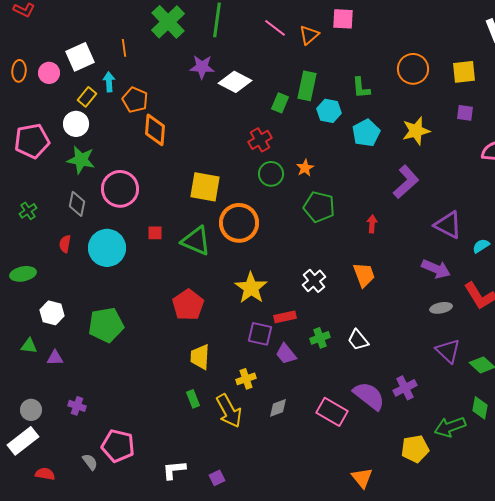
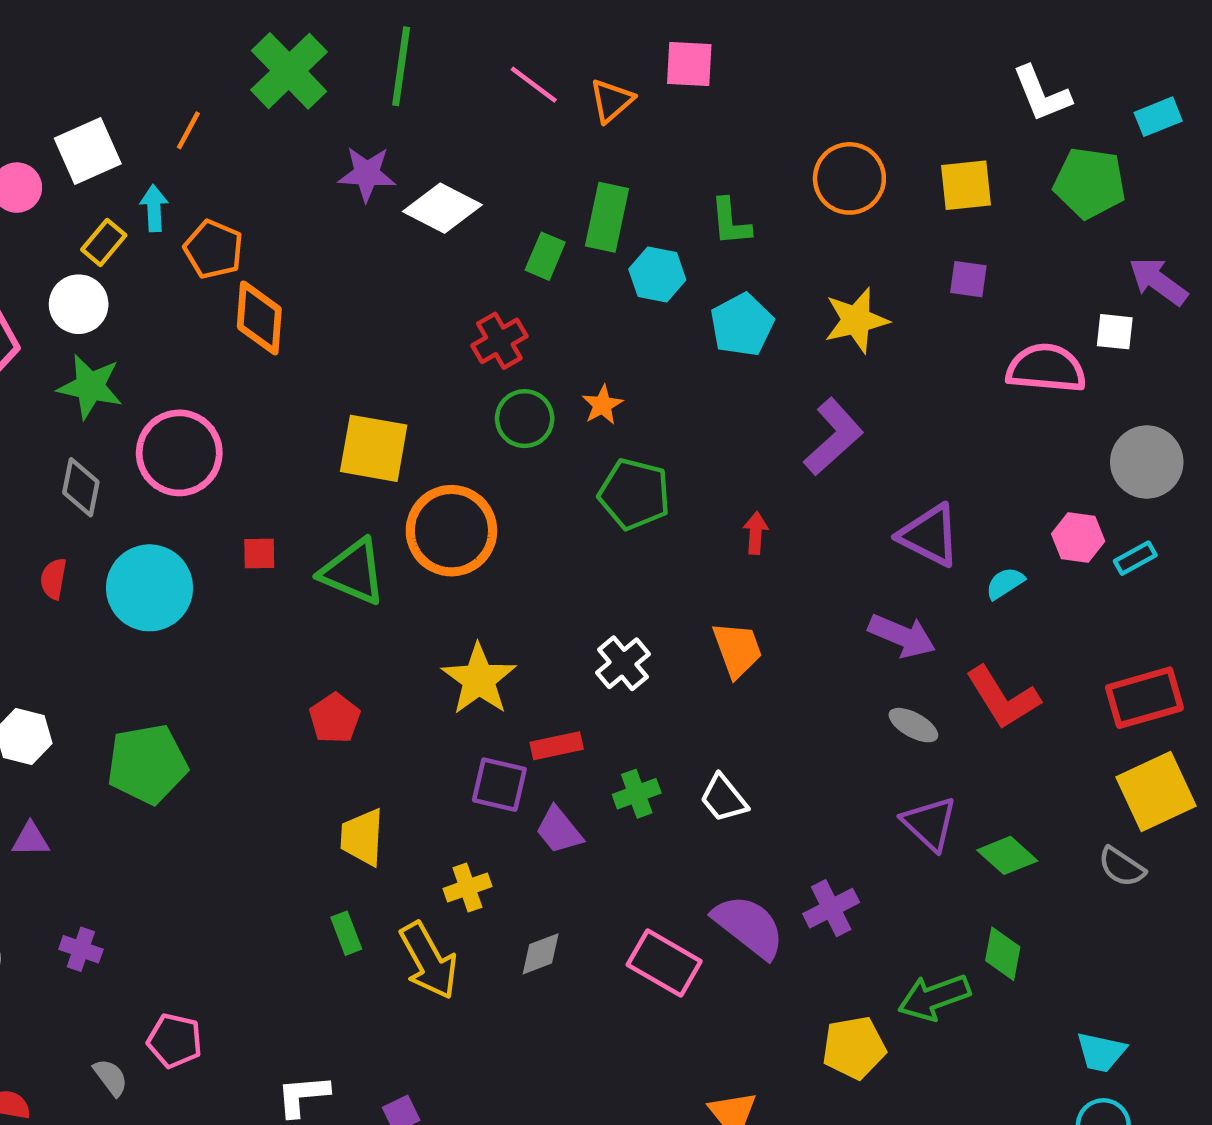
orange line: (124, 48) -> (188, 130), turned 36
red pentagon: (188, 305) -> (335, 718), size x0.7
gray ellipse: (441, 308) -> (913, 725), turned 40
pink pentagon: (118, 446) -> (175, 1041), size x0.7

